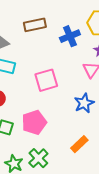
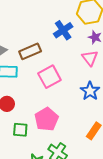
brown rectangle: (35, 25) -> (30, 51), moved

